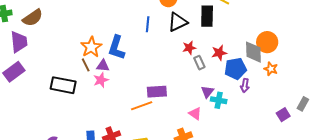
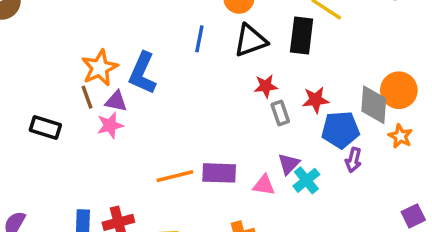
black rectangle: (63, 85) -> (45, 128), size x0.7
purple rectangle: (157, 92) -> (219, 173), moved
cyan cross: (219, 100) -> (306, 180), turned 35
pink triangle: (195, 114) -> (264, 185), moved, turned -32

